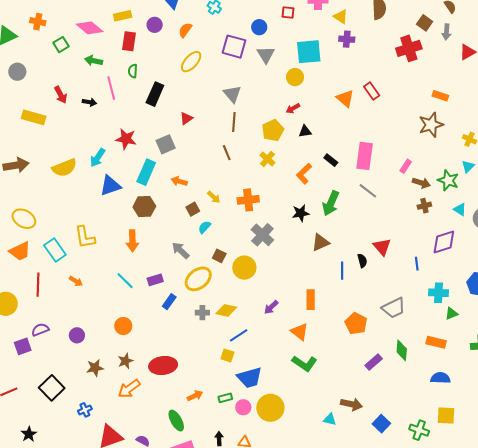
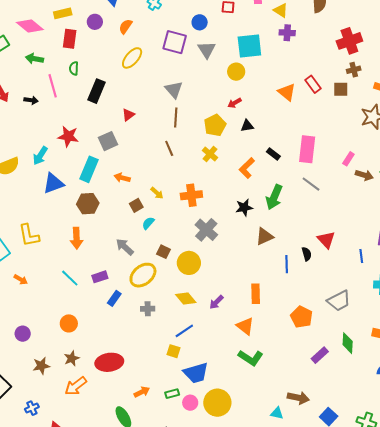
brown square: (425, 23) -> (341, 89), moved, turned -35
brown cross: (424, 206) -> (354, 70), moved
yellow diamond: (226, 310) -> (186, 298), moved, turned 40

